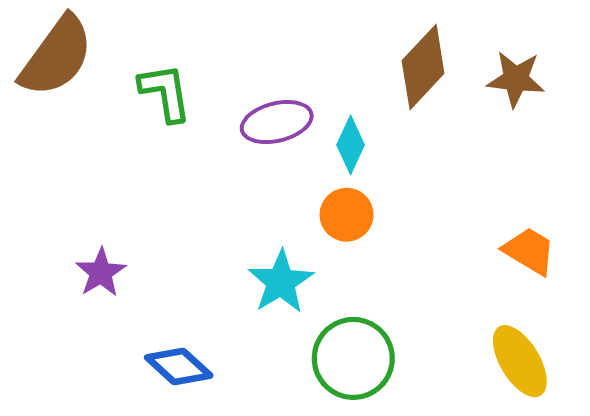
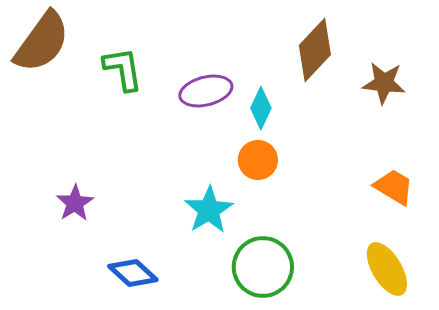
brown star: (516, 79) -> (384, 83), moved

